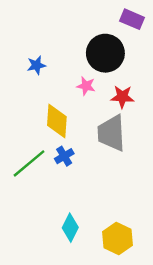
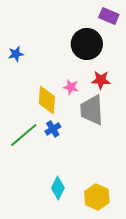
blue star: (36, 65) -> (16, 54), moved
pink star: (86, 86) -> (71, 87), moved

